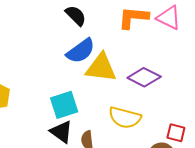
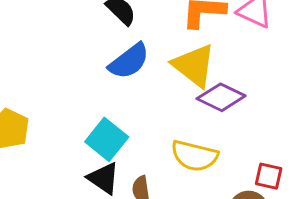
yellow triangle: (101, 68) -> (194, 65), moved, turned 32
cyan square: (64, 105) -> (107, 139), turned -32

